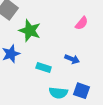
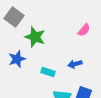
blue arrow: (72, 59) -> (75, 64), turned 144

